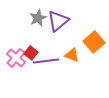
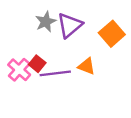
orange square: (94, 42) -> (112, 34), moved

